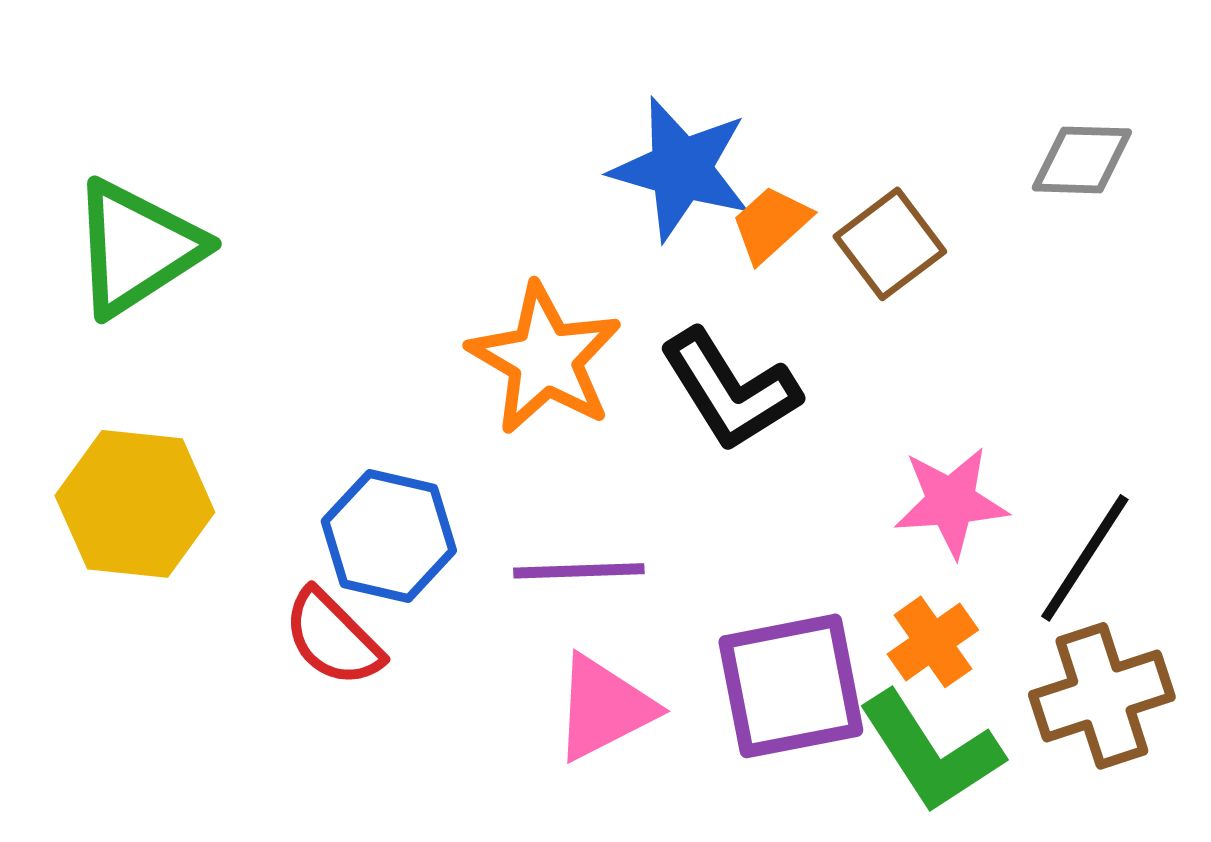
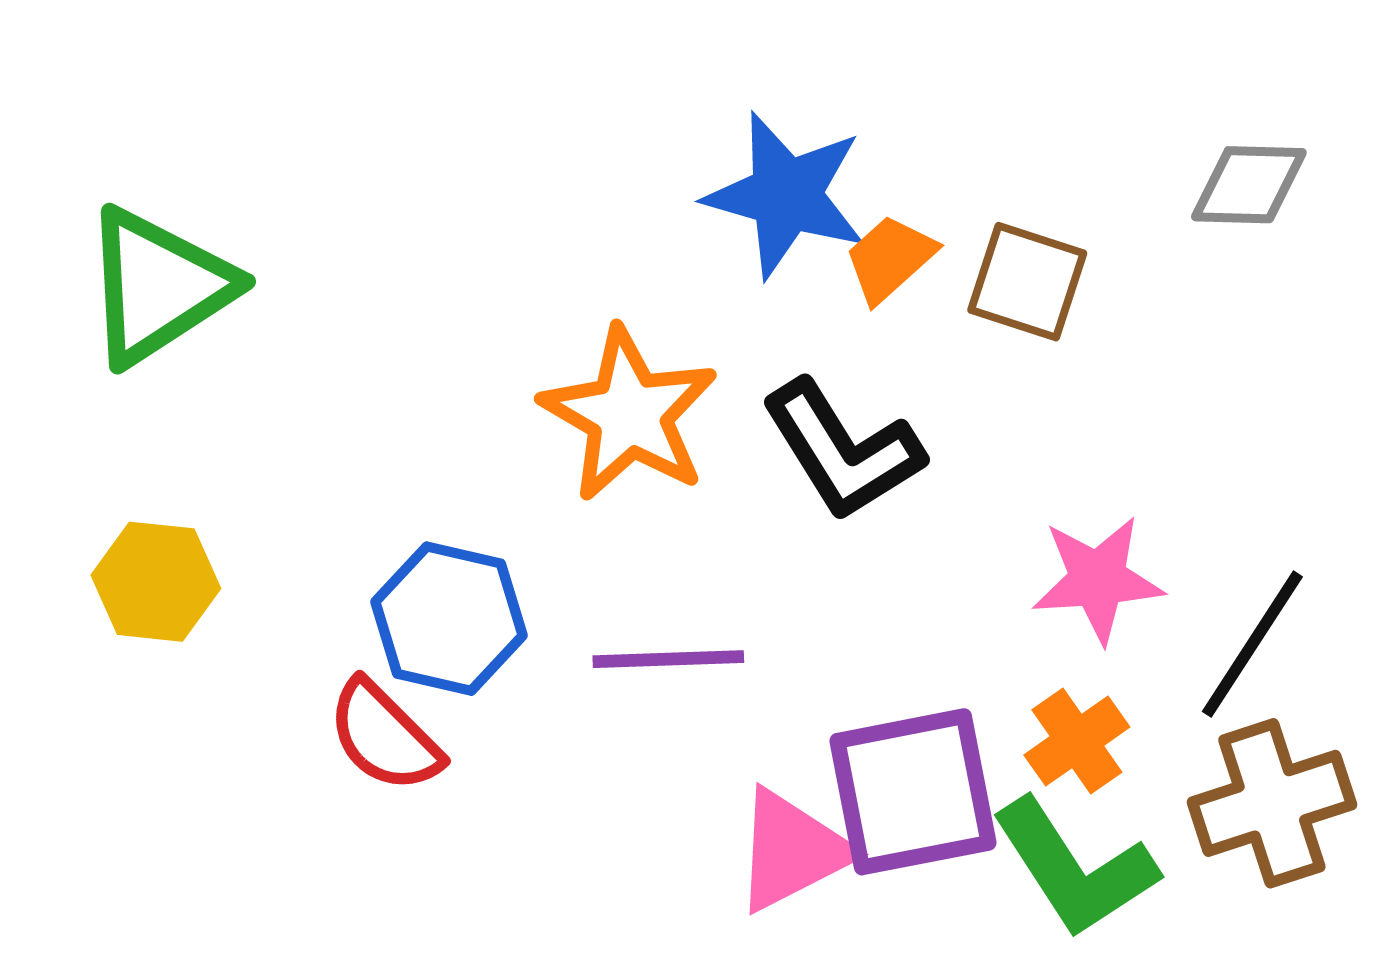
brown square: (890, 244) -> (1027, 282), turned -35
yellow hexagon: (135, 504) -> (156, 582), size x0.7
pink triangle: (604, 708) -> (792, 851), moved

